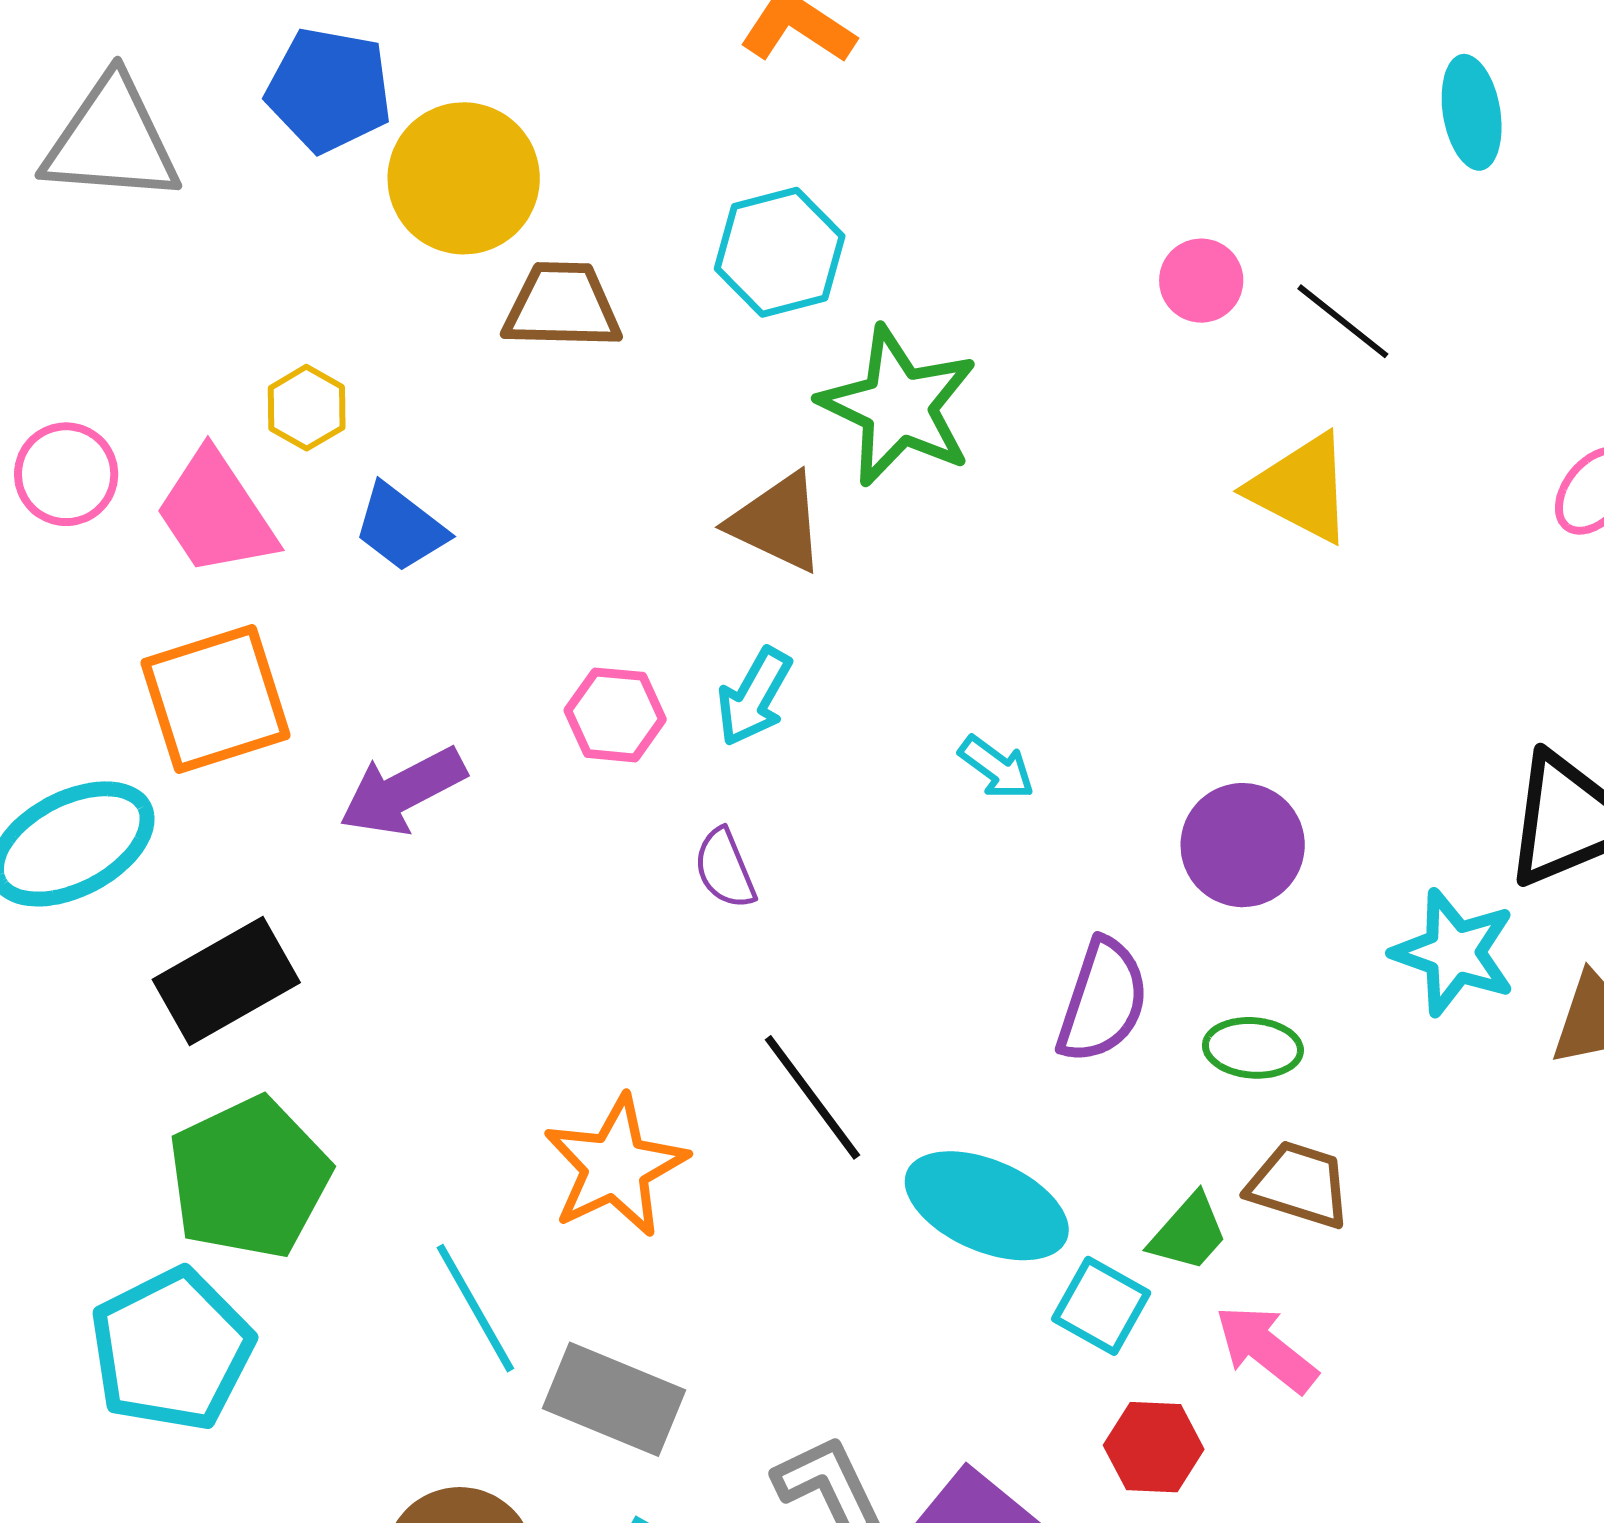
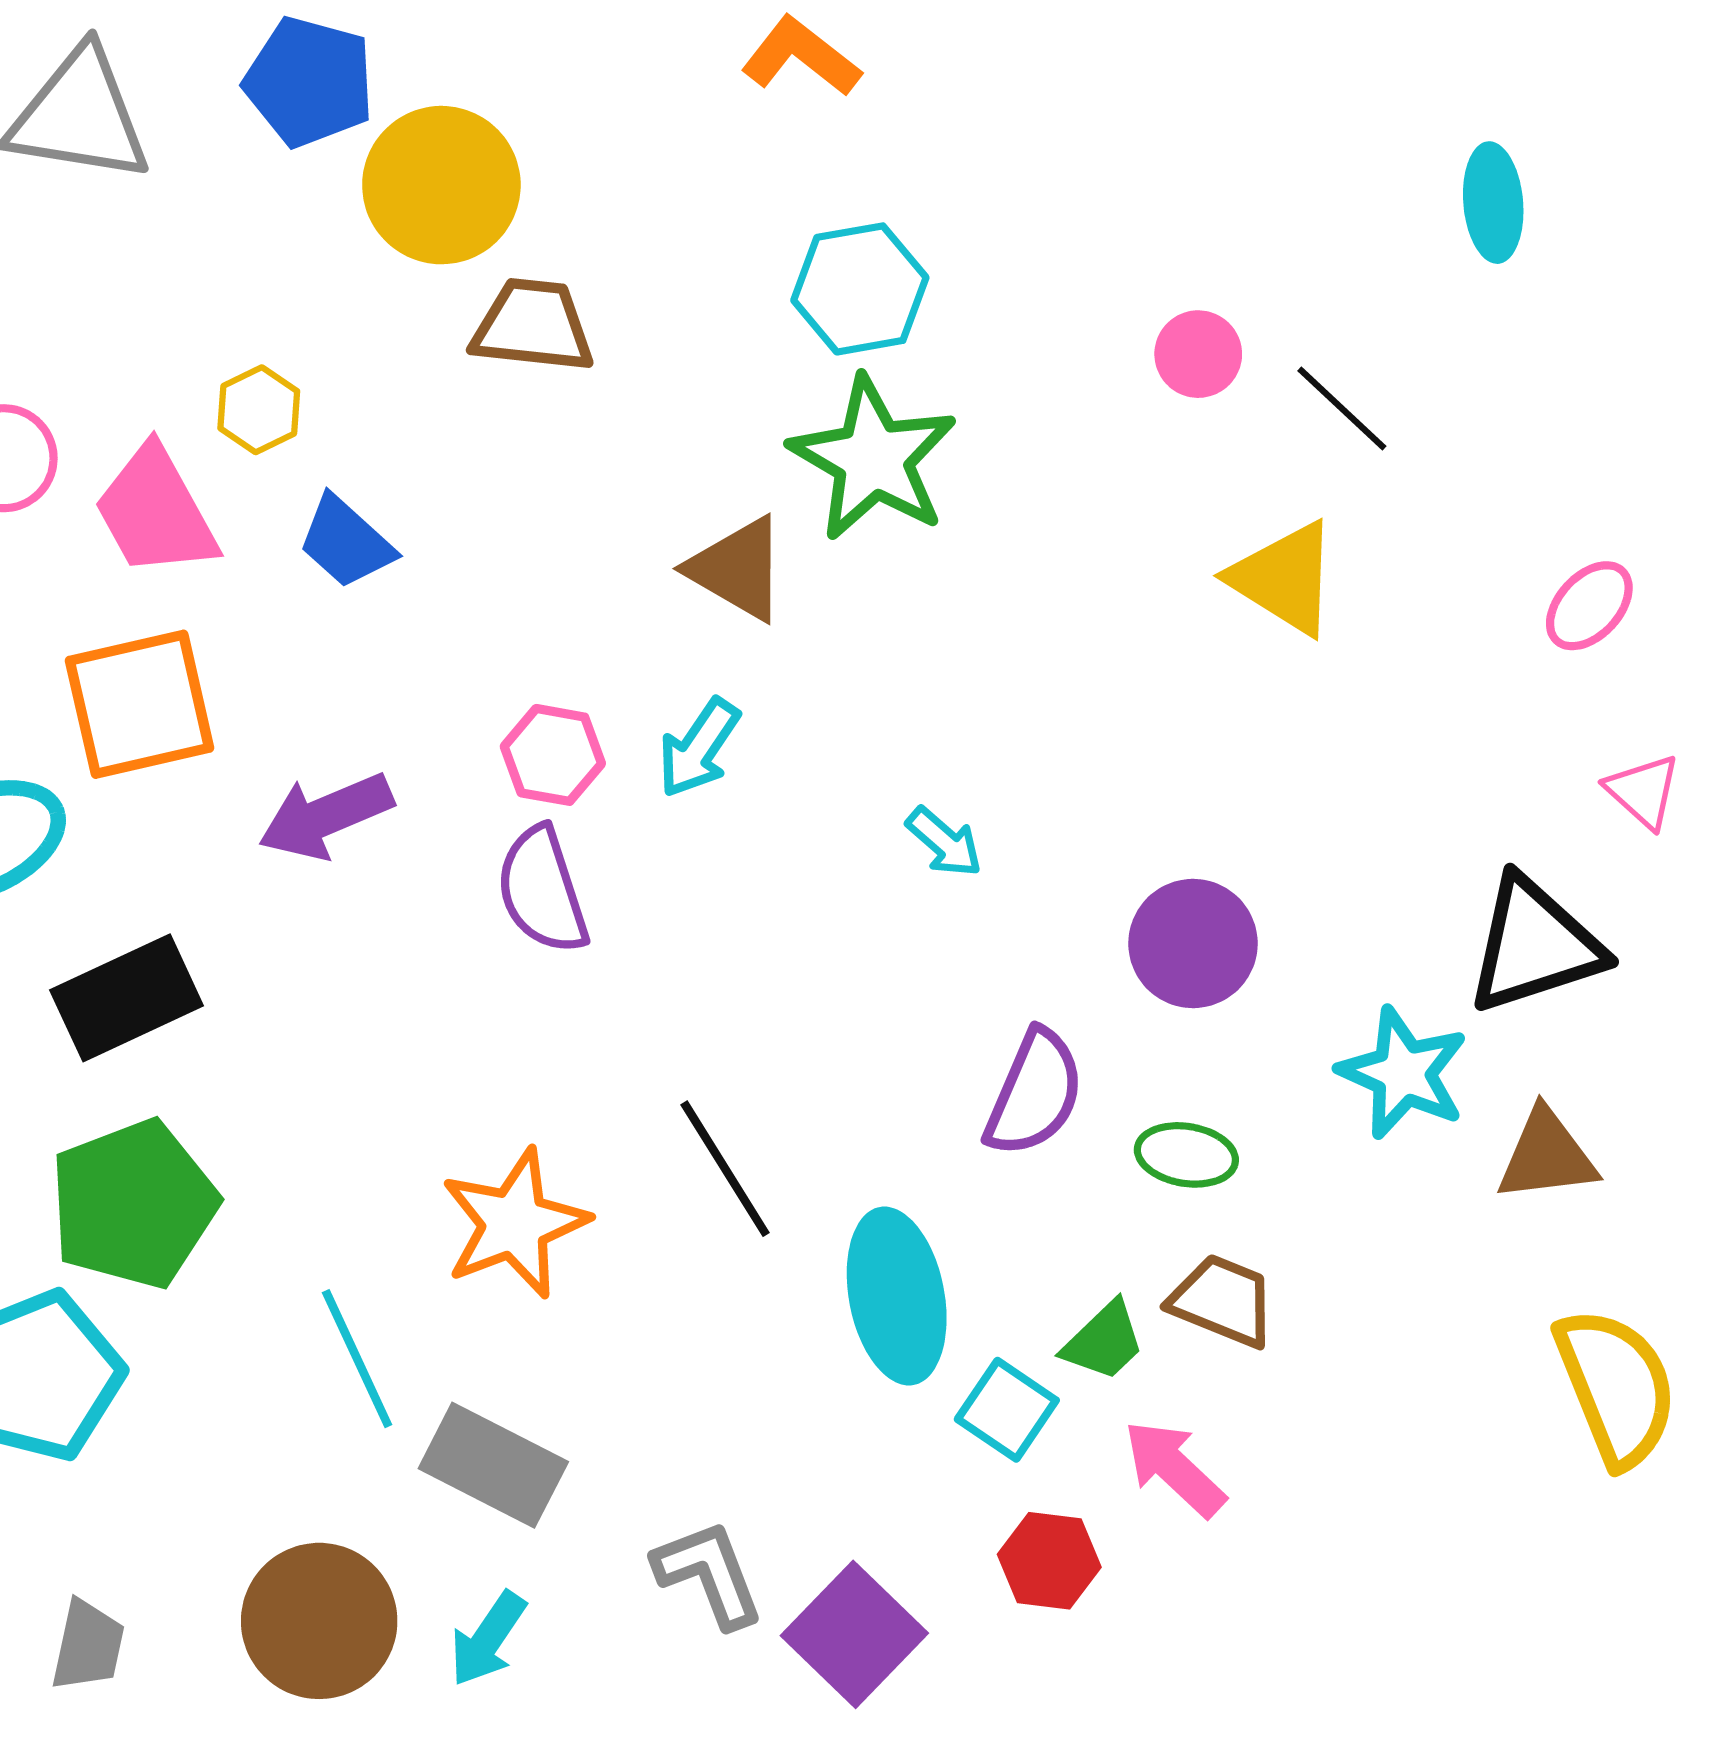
cyan hexagon: (780, 252) -> (860, 289), moved
purple semicircle: (725, 869) -> (542, 890), moved, size x1.5
cyan ellipse: (987, 1206) -> (897, 1296), turned 51

